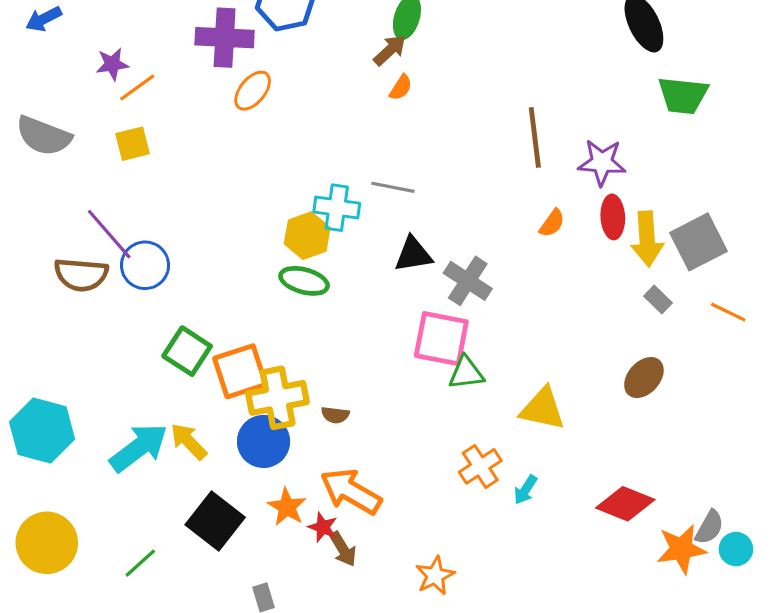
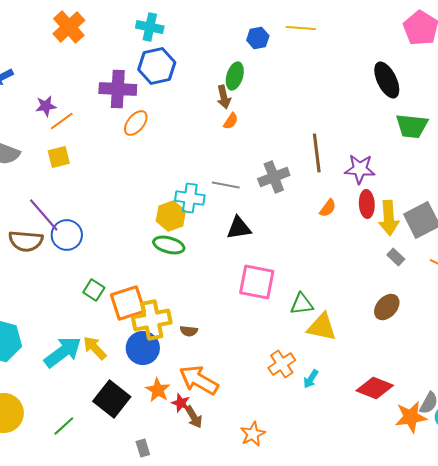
brown arrow: (390, 50) -> (224, 97), turned 120
gray cross: (468, 281) -> (274, 177), moved, turned 36
green square: (187, 351) -> (94, 290), size x0.7
green triangle: (466, 373) -> (302, 304), moved

